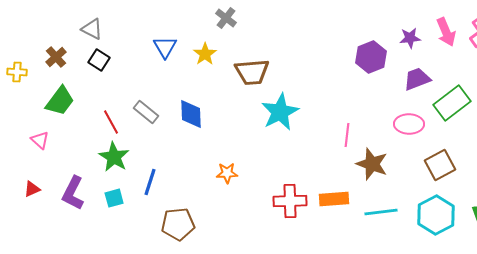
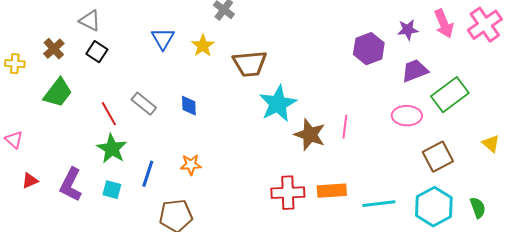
blue diamond: (191, 114) -> (189, 106), size x0.7
pink triangle: (40, 140) -> (14, 140), moved
brown star: (372, 164) -> (310, 135), moved
orange star: (227, 173) -> (191, 165), moved
cyan square: (114, 198) -> (112, 190), turned 30

